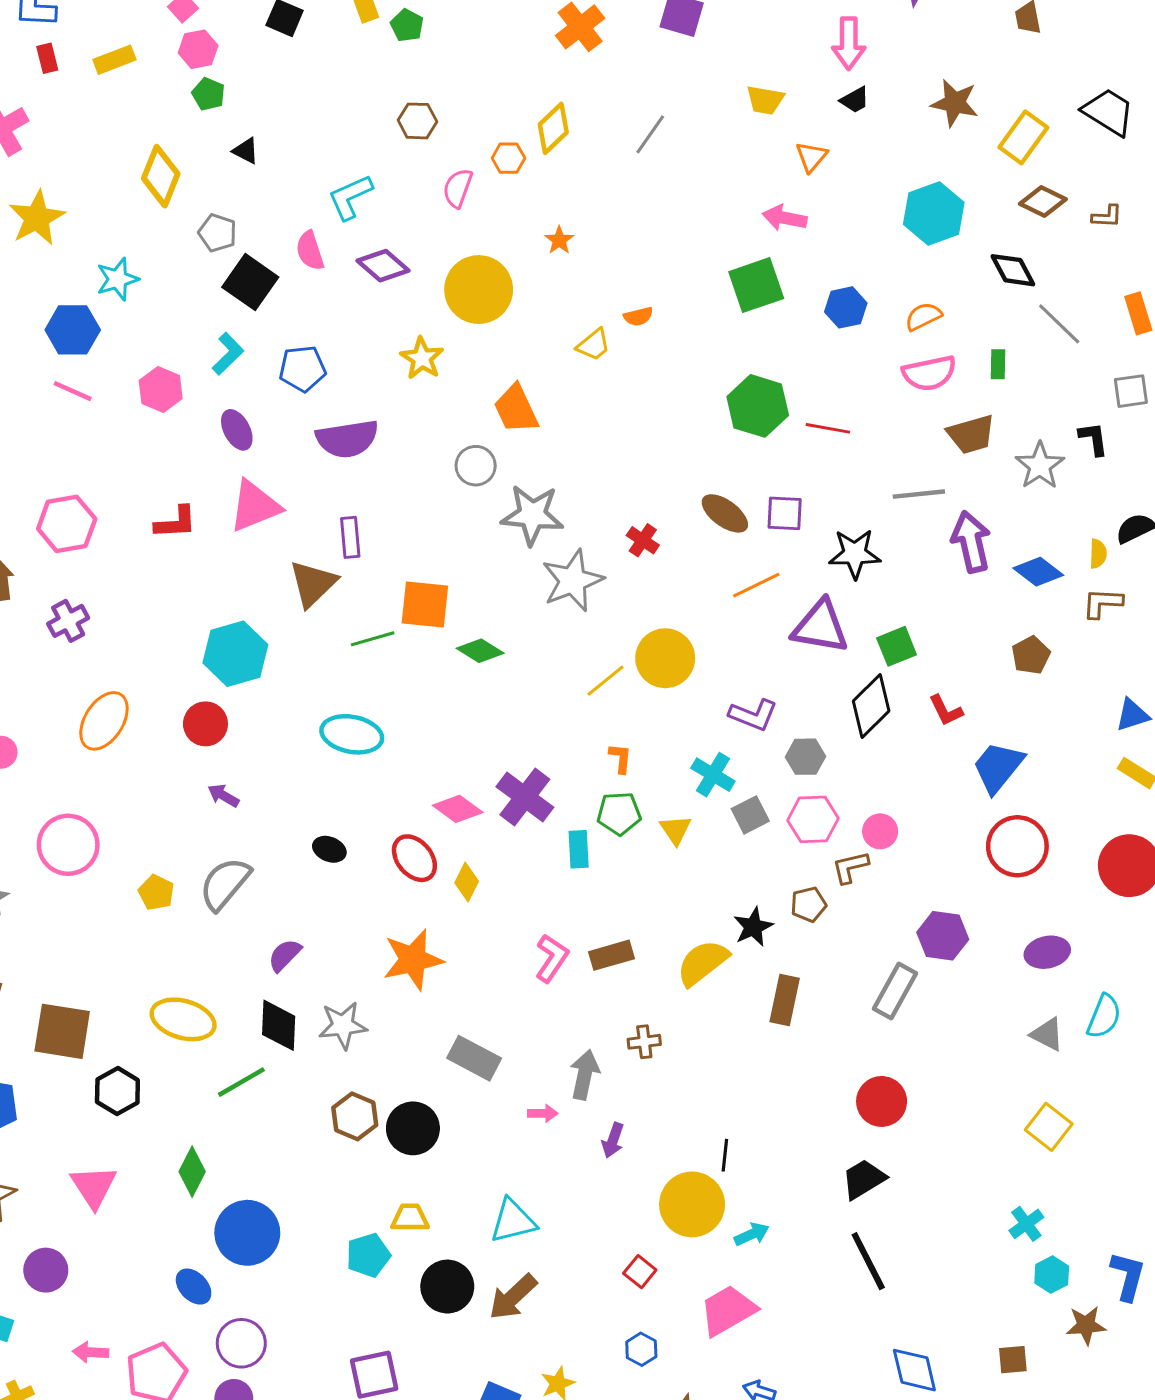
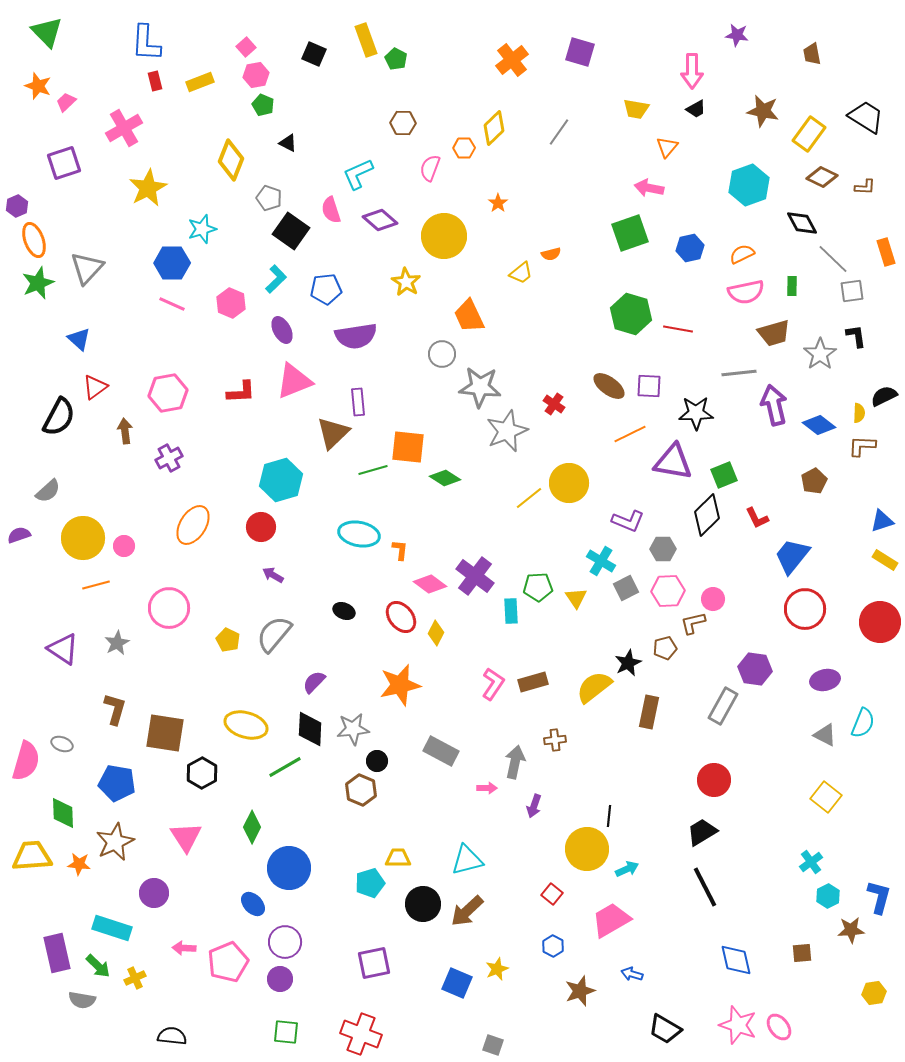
gray square: (1131, 391) -> (852, 291), moved
orange L-shape: (620, 758) -> (400, 550), moved
black circle: (413, 1128) -> (377, 761), moved, size x0.6

